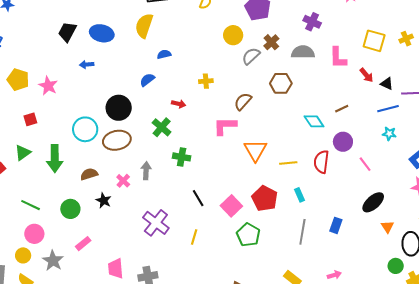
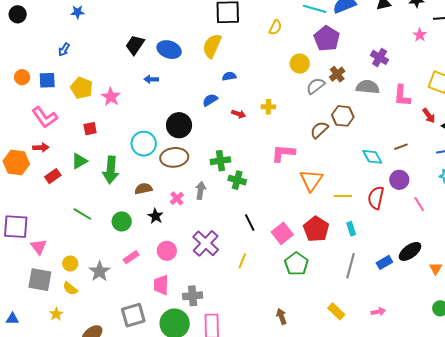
brown semicircle: (243, 101) -> (319, 130), moved
red arrow: (179, 104) -> (239, 114), moved
green cross: (162, 127) -> (220, 161), moved, turned 36
black ellipse: (373, 202) -> (410, 251), moved
blue rectangle: (336, 225) -> (384, 262), turned 35
pink circle: (34, 234) -> (167, 251), moved

